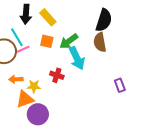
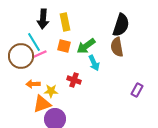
yellow rectangle: (48, 17) -> (65, 22), turned 30
cyan arrow: (77, 58) -> (94, 63), size x0.7
purple rectangle: (120, 85) -> (137, 90), turned 48

